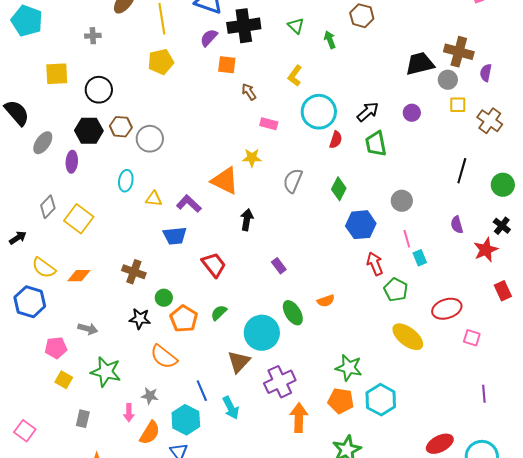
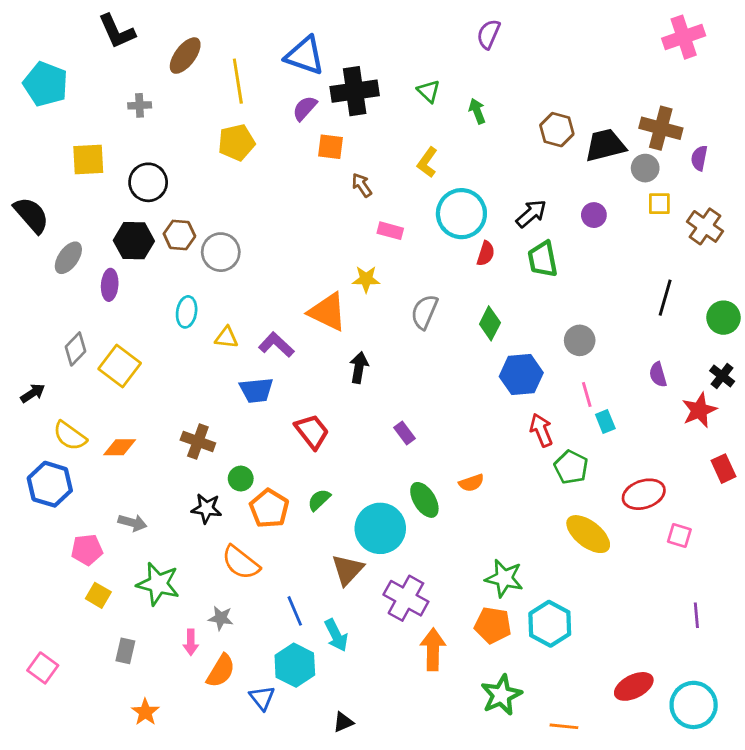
brown hexagon: (362, 16) -> (557, 130), moved
purple cross: (280, 382) -> (406, 598), turned -36
cyan hexagon: (186, 420) -> (295, 665), moved

